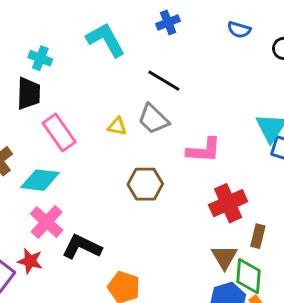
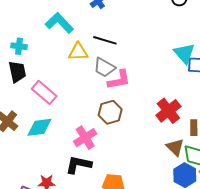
yellow triangle: (117, 126) -> (78, 52), moved, size x1.5
pink L-shape: (204, 150) -> (119, 80), moved
pink cross: (47, 222) -> (85, 138), moved, turned 30

